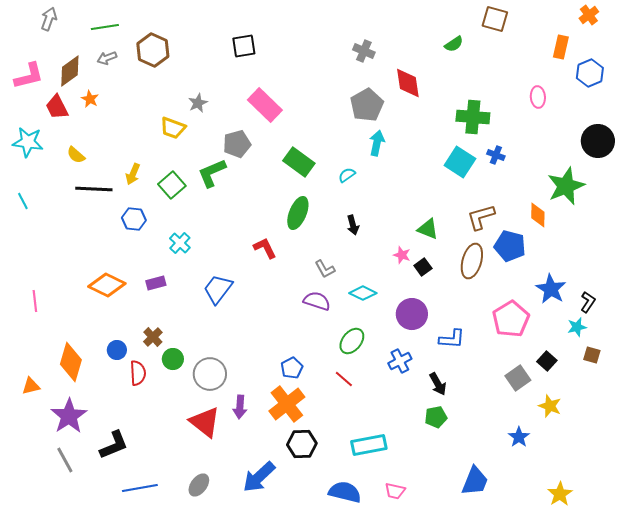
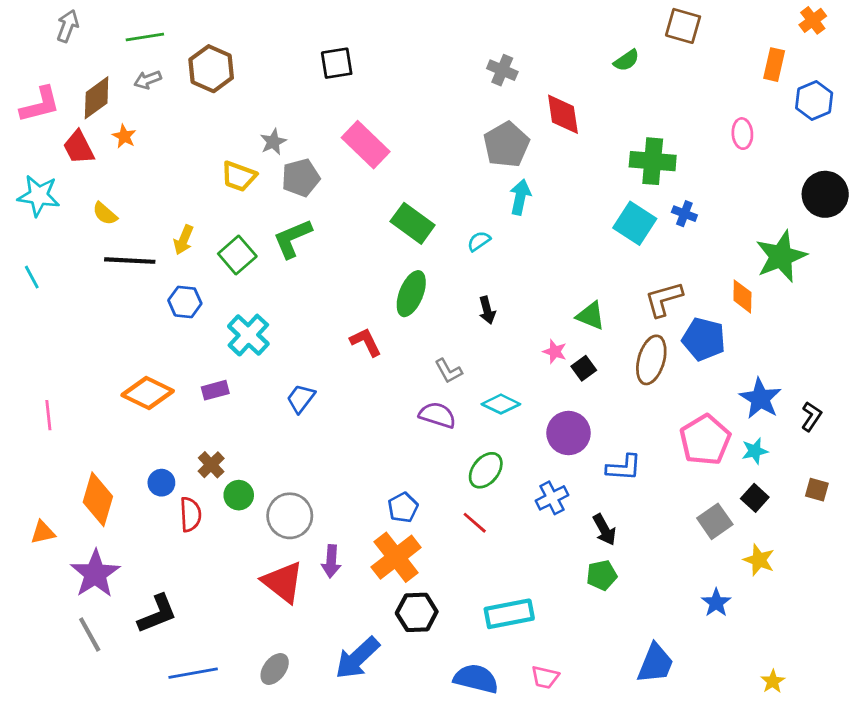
gray pentagon: (237, 144) -> (301, 178), moved
cyan cross: (180, 243) -> (248, 335), size x1.4
blue trapezoid: (218, 289) -> (301, 399), size x0.7
cyan star: (577, 327) -> (755, 451), moved
yellow star: (560, 494) -> (773, 681), size x0.7

